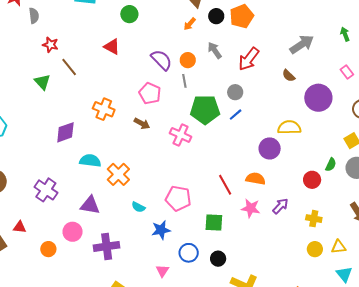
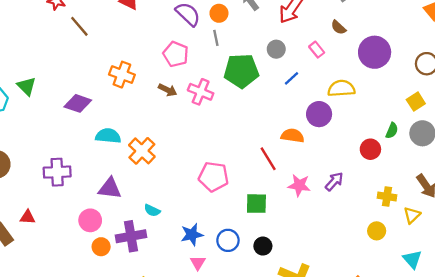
pink rectangle: (347, 72) -> (317, 50), moved
green triangle: (42, 82) -> (27, 86), moved
blue line: (236, 115) -> (291, 78), moved
purple diamond: (65, 132) -> (78, 103), turned 40
pink cross: (181, 135) -> (201, 92), moved
orange semicircle: (255, 179) -> (292, 136), moved
purple cross: (46, 190) -> (57, 172), turned -35
cyan semicircle: (138, 207) -> (152, 210), moved
yellow cross: (314, 219) -> (387, 197), moved
blue star: (161, 230) -> (192, 235), moved
yellow triangle: (339, 247) -> (412, 215), moved, turned -35
orange circle: (48, 249) -> (101, 247), moved

